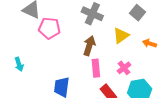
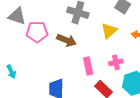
brown arrow: (89, 46) -> (67, 40), moved, turned 102
pink cross: (124, 68) -> (116, 62), turned 32

